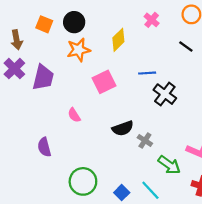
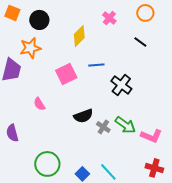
orange square: (44, 24) -> (12, 13), moved
orange star: (79, 50) -> (30, 48), moved
blue line: (147, 73) -> (96, 65), moved
green arrow: (169, 165) -> (125, 125), moved

